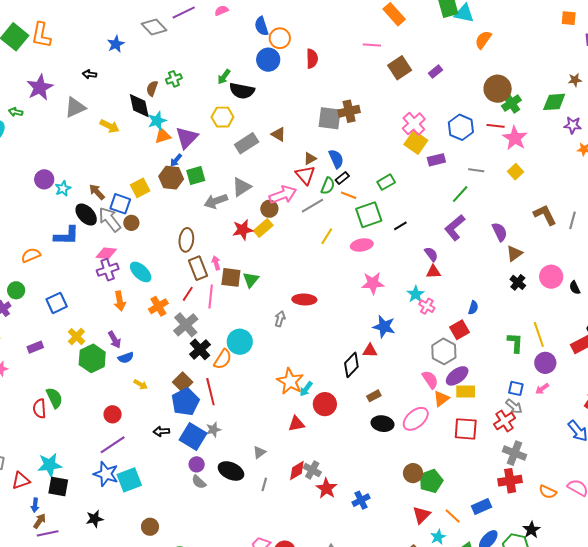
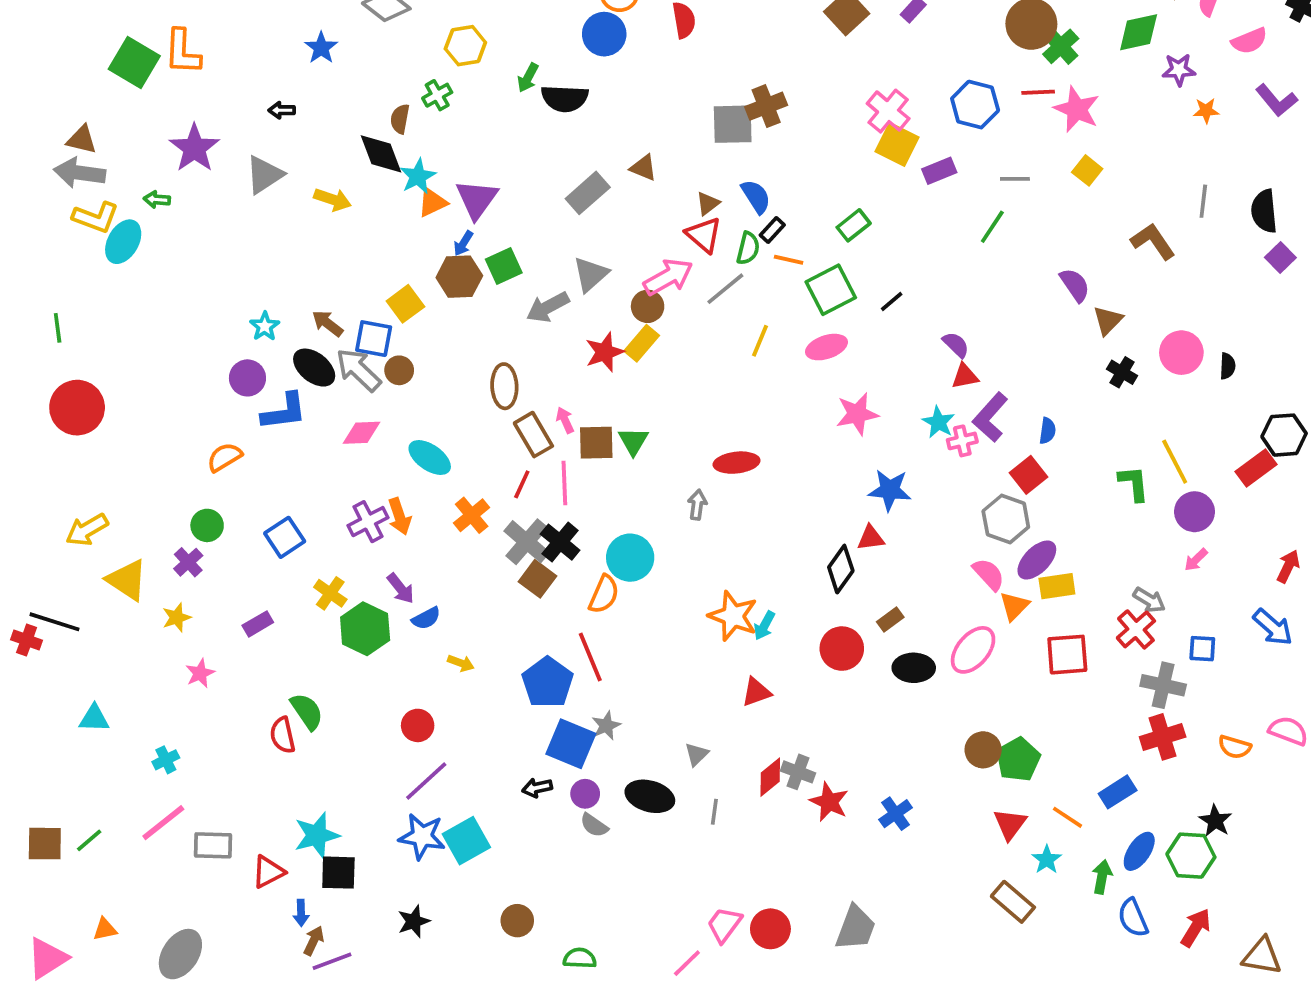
yellow hexagon: (222, 117) -> (465, 46), moved
purple circle: (44, 179) -> (247, 378), moved
gray line: (572, 220) -> (1203, 201), moved
purple L-shape: (455, 228) -> (990, 417), moved
purple cross: (108, 270) -> (368, 522), moved
black semicircle: (575, 288) -> (1227, 366), turned -144
pink cross: (427, 306) -> (962, 441), turned -35
black cross: (200, 349) -> (560, 542), moved
brown square: (183, 382) -> (537, 579), moved
blue square: (516, 388) -> (1202, 649), moved
red circle: (325, 404) -> (842, 649), moved
black arrow: (161, 431) -> (537, 788), moved

